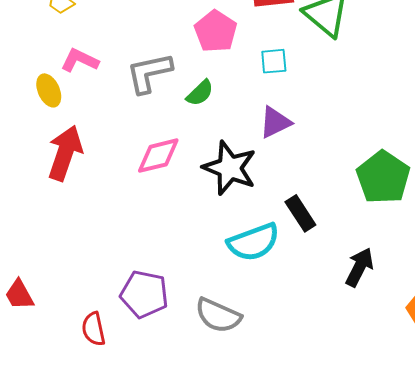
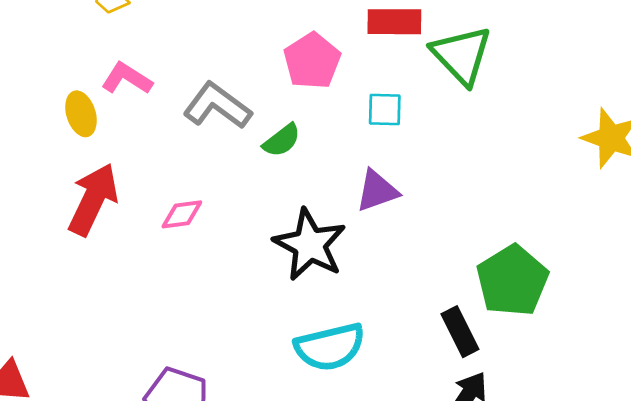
gray L-shape: (149, 73) -> (217, 106), turned 42
pink diamond: (158, 156) -> (182, 214), moved, size x0.7
black rectangle: (300, 213) -> (460, 332), moved

